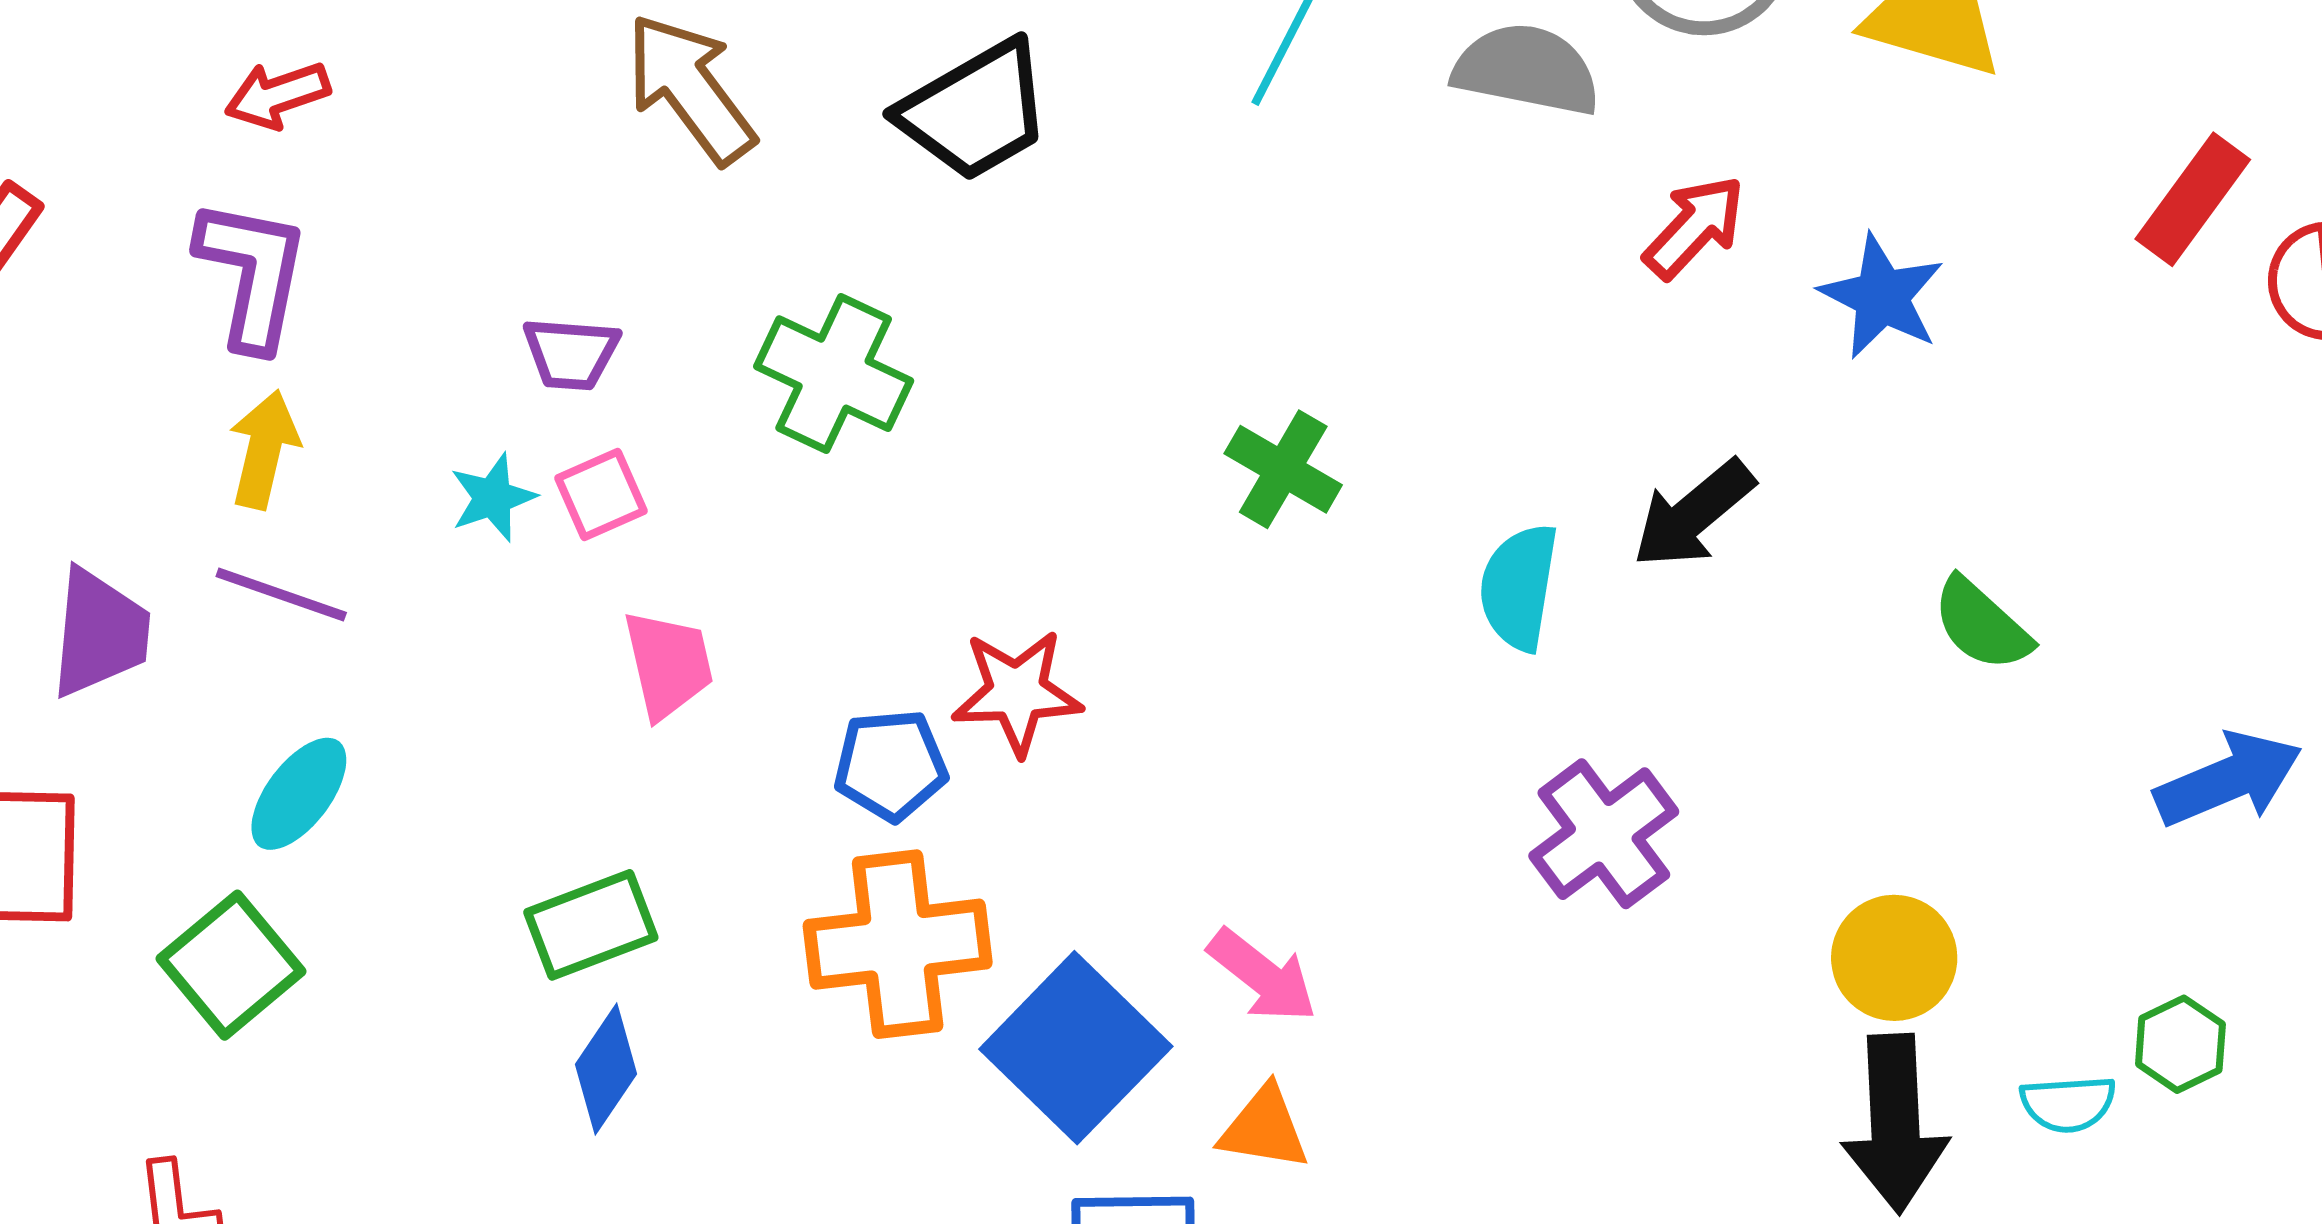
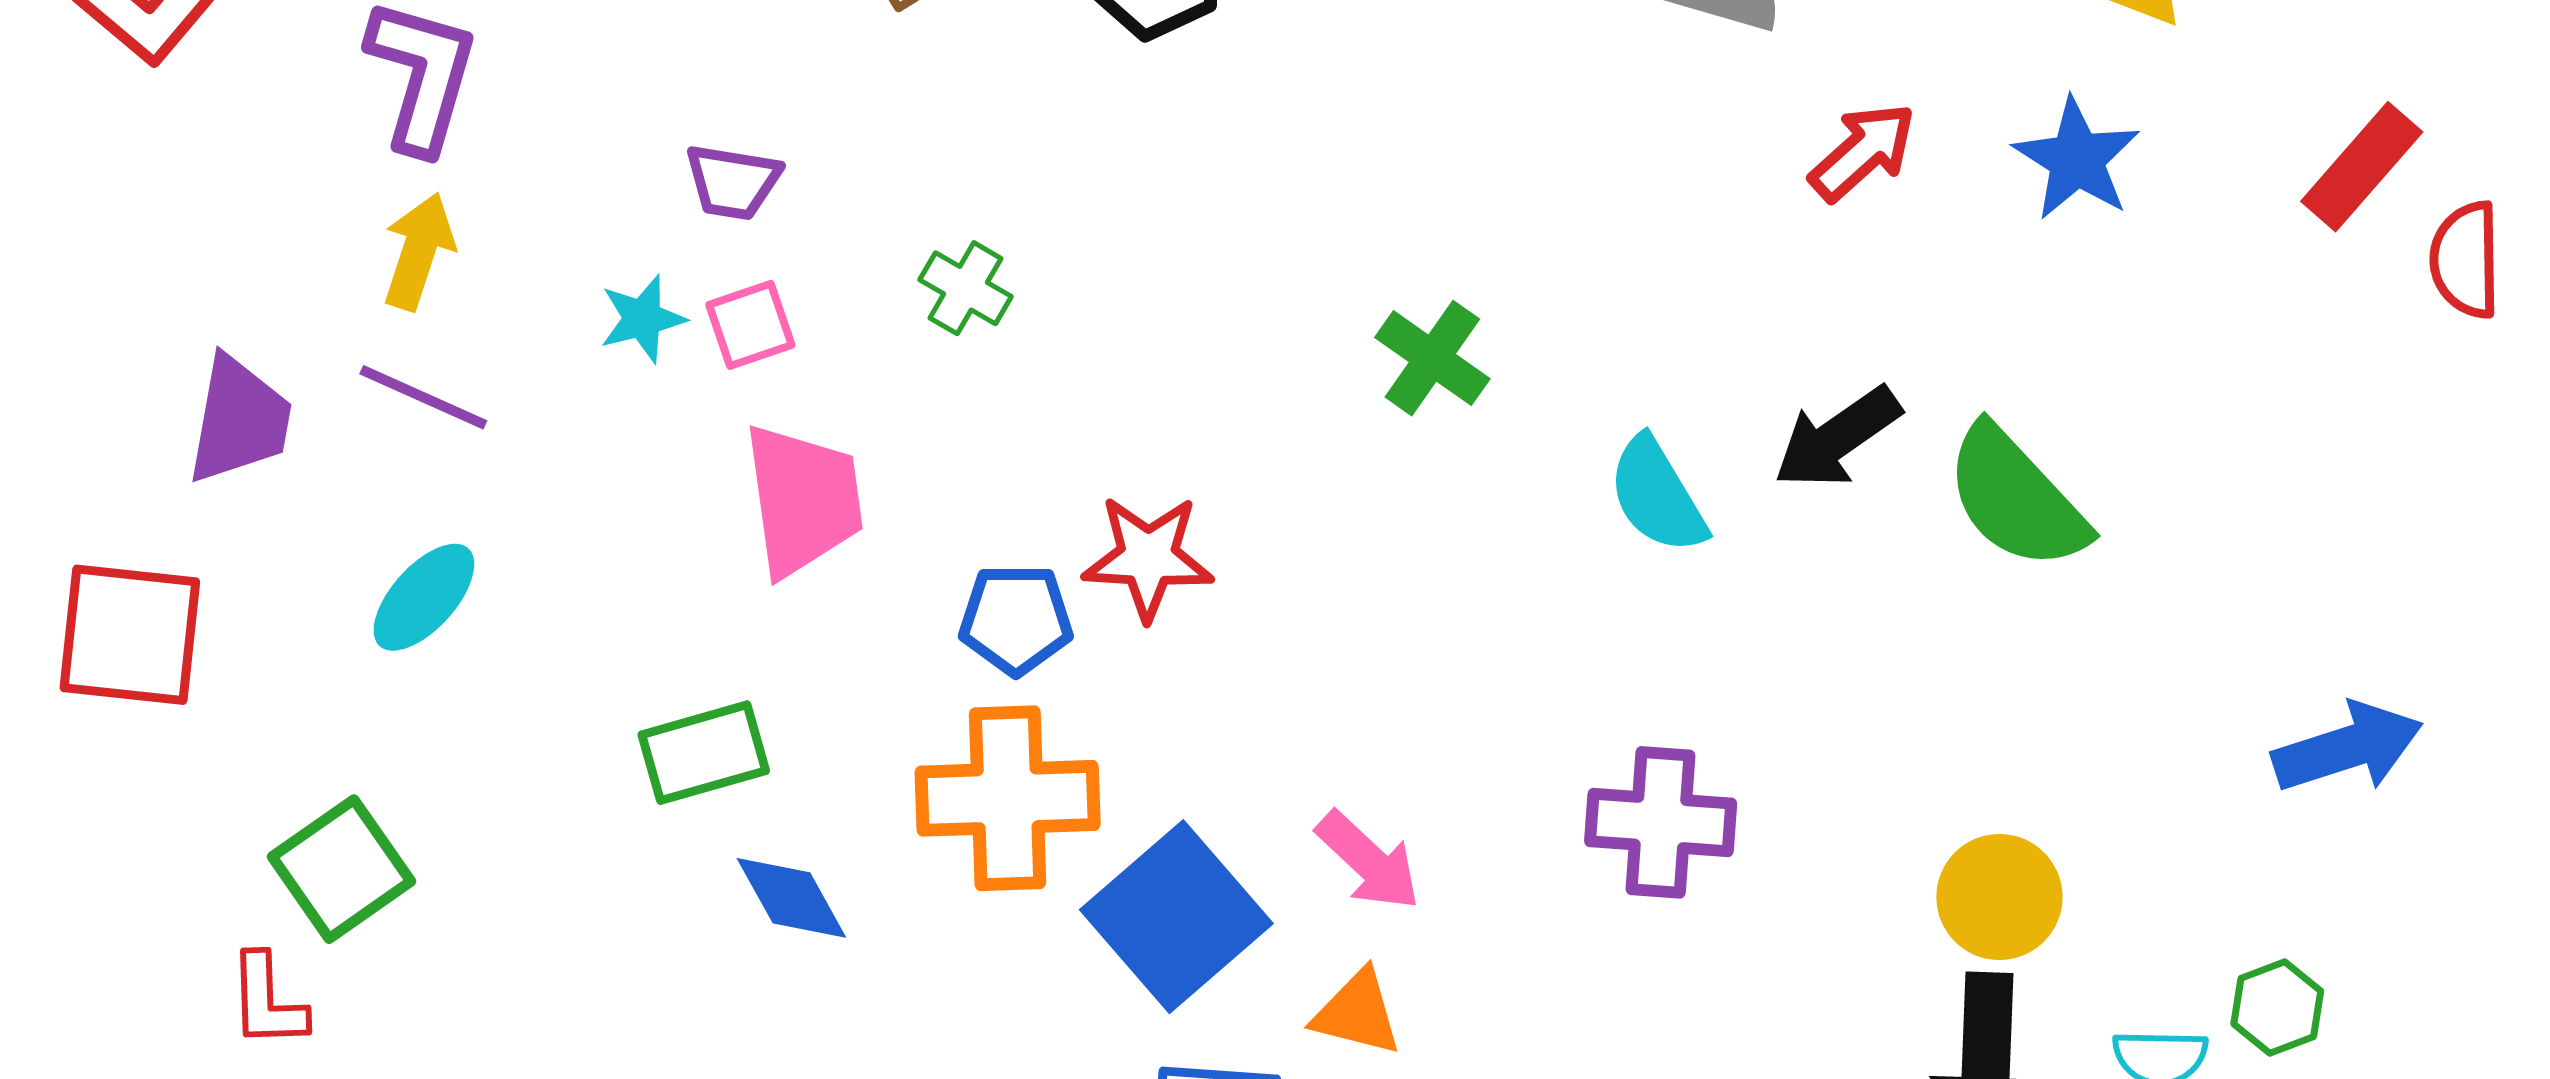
blue star: (1882, 297) -> (2077, 159), moved
green cross: (834, 374) -> (965, 288), moved, size x0.6
cyan semicircle: (1519, 587) -> (1657, 495), turned -45
green semicircle: (1982, 624) -> (2016, 498), moved, size x1.5
pink trapezoid: (668, 664) -> (803, 500), size x1.4
purple cross: (1604, 834) -> (1661, 822), moved, turned 36
green square: (231, 965) -> (341, 869), moved
blue diamond: (606, 1069) -> (791, 898), moved, turned -68

